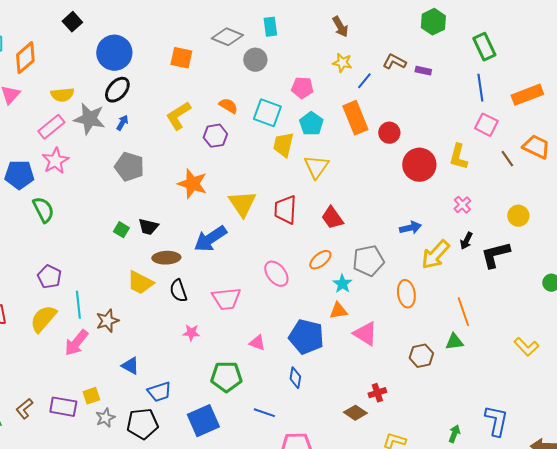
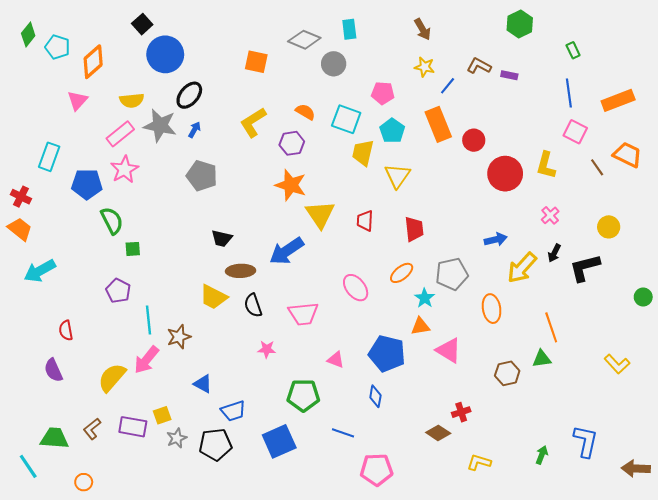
green rectangle: (484, 47) -> (573, 50), size x0.6
blue circle: (114, 53) -> (165, 54), moved
orange star: (192, 184) -> (291, 185), moved
red trapezoid: (285, 210) -> (365, 221), size x0.7
red trapezoid: (332, 218) -> (414, 229), turned -150
green square: (121, 230) -> (133, 249), moved, turned -35
yellow semicircle: (43, 319) -> (112, 378), moved

